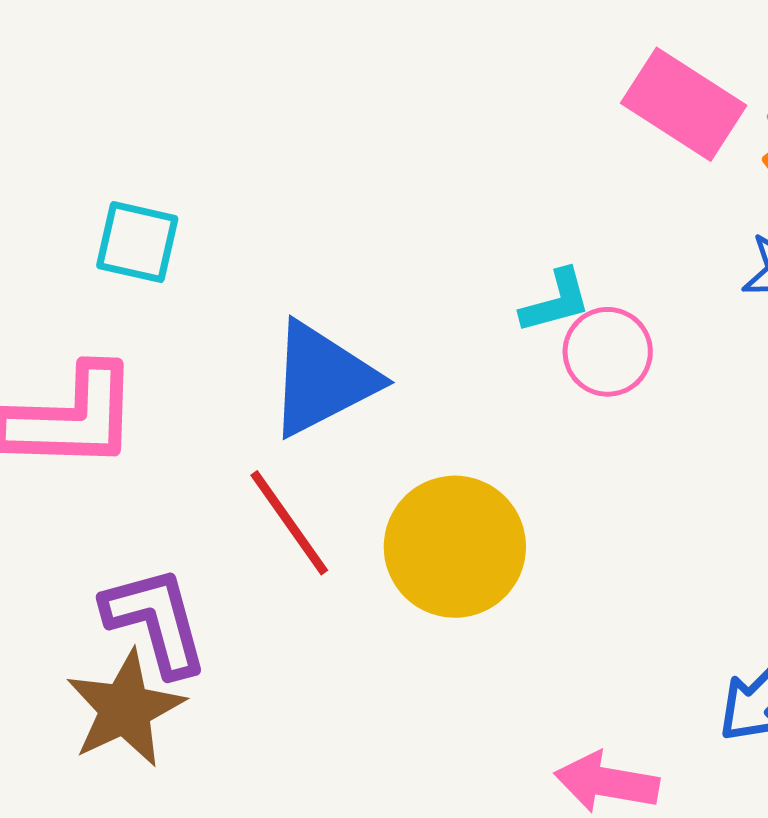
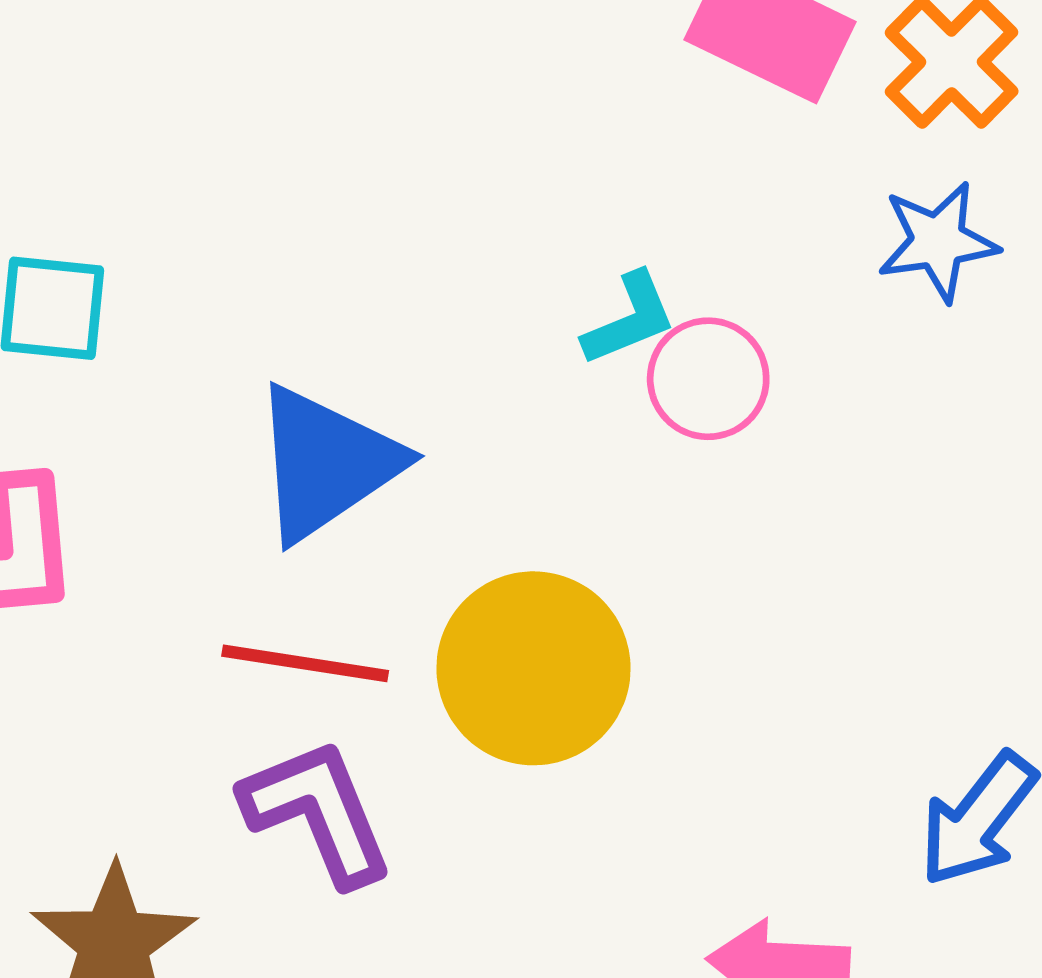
red line: (289, 523) -> (305, 663), turned -39
purple L-shape: (156, 621) -> (318, 812), moved

